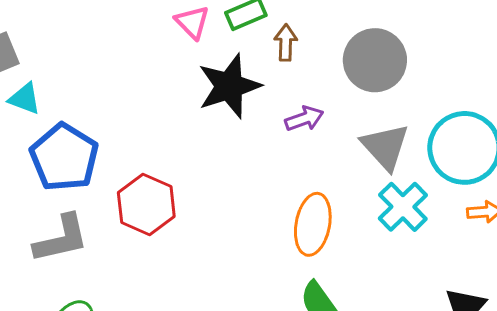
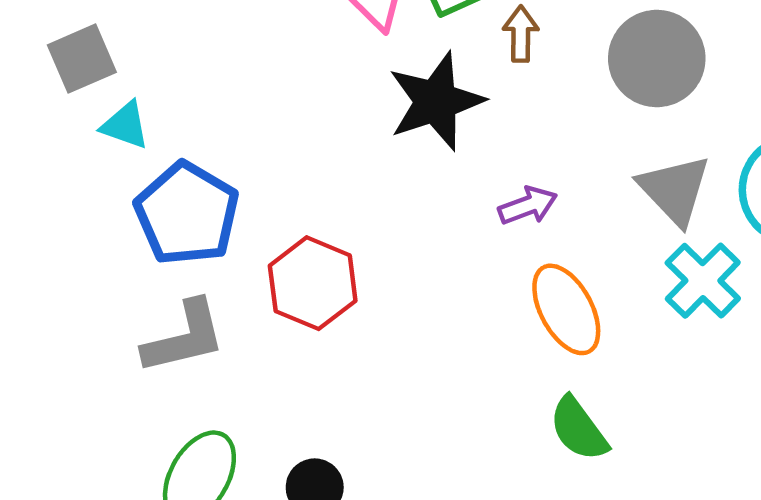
purple arrow: (304, 119) -> (528, 206), moved
orange ellipse: (313, 224) -> (566, 309), turned -38

